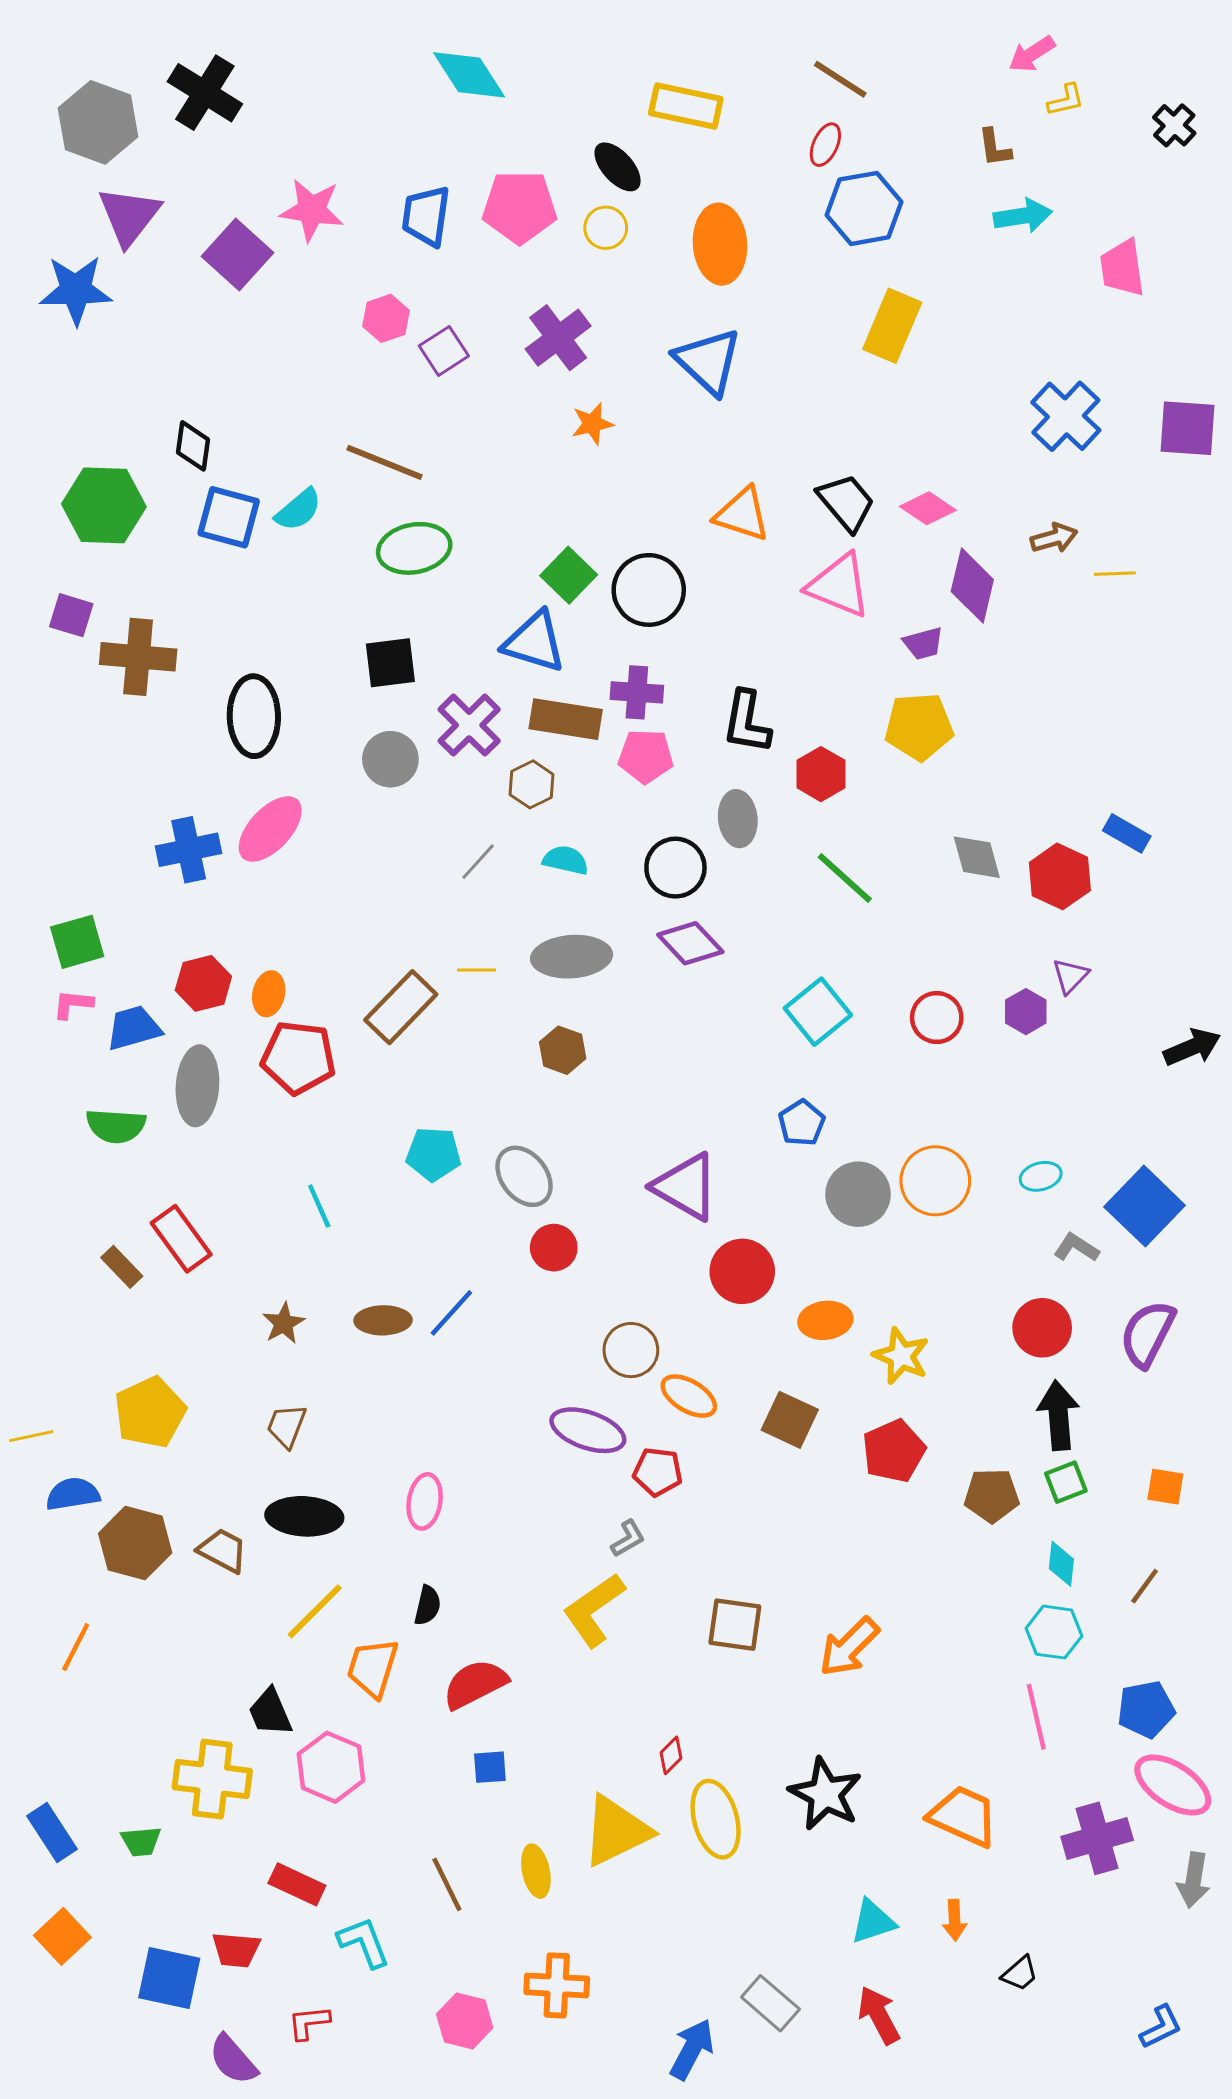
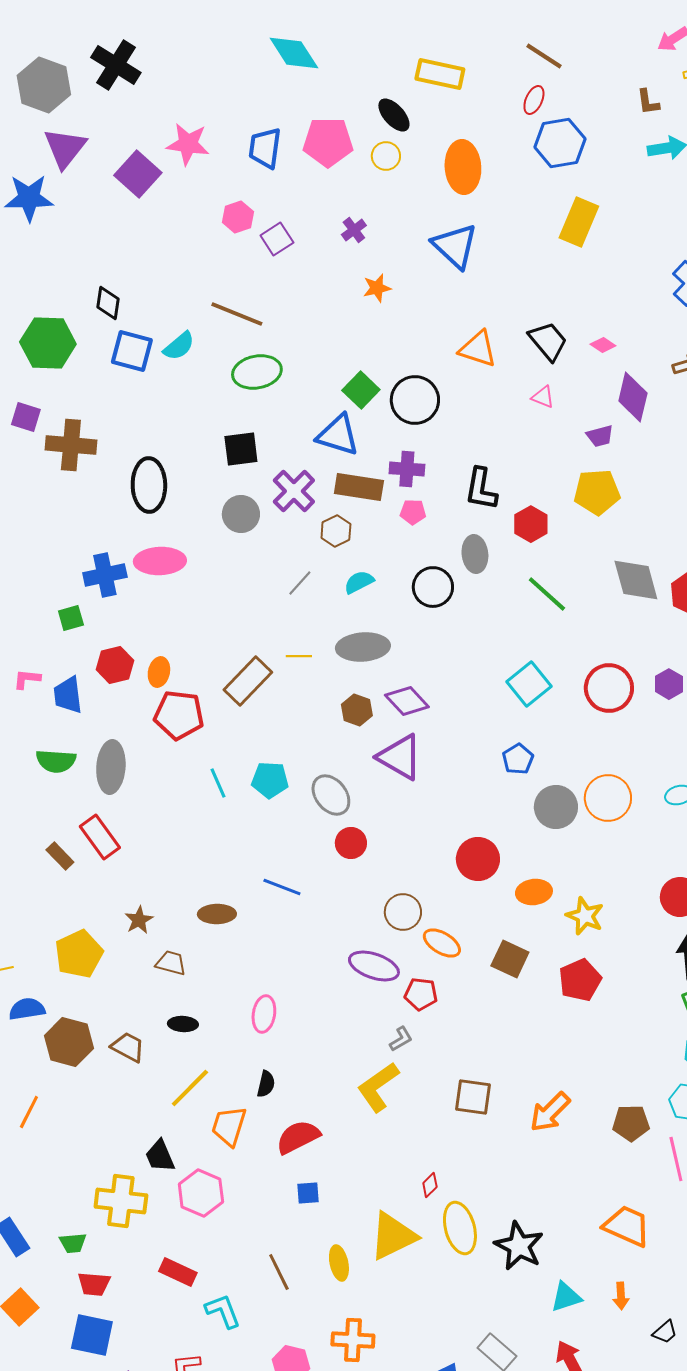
purple cross: (558, 338) -> (354, 230), size x0.6
pink diamond: (928, 508) -> (603, 345), size x0.7
pink triangle: (839, 586) -> (543, 397), size x0.5
pink pentagon: (646, 756) -> (413, 512), size x0.7
pink ellipse: (270, 829) -> (160, 561), turned 45
gray diamond: (977, 857) -> (636, 580), size x1.4
cyan semicircle: (566, 860) -> (359, 582), turned -40
green square: (77, 942) -> (71, 618), moved, size x0.7
purple diamond: (690, 943) -> (407, 701), moved
red circle: (937, 1018) -> (609, 688), size x1.4
blue trapezoid: (134, 1028) -> (68, 695), turned -81
gray ellipse: (197, 1086) -> (111, 767), moved
purple triangle: (686, 1187) -> (400, 757), moved
cyan line: (319, 1206) -> (218, 783), moved
blue line: (451, 1313) -> (282, 887), turned 69
brown ellipse: (383, 1320) -> (217, 914), moved
brown star: (284, 1323) -> (139, 920), moved
brown trapezoid: (287, 1426) -> (171, 963), turned 84
brown pentagon: (992, 1496) -> (631, 1123), moved
black ellipse: (304, 1516) -> (183, 1024), size x0.6
black star: (825, 1794) -> (519, 1246), moved
red trapezoid: (236, 1950) -> (94, 1284), moved

